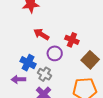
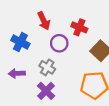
red arrow: (41, 34) -> (44, 21), turned -147
blue cross: (28, 63) -> (20, 42), moved

